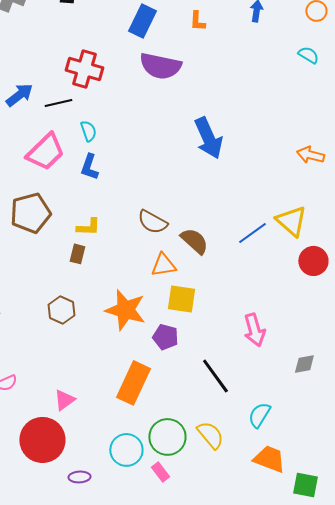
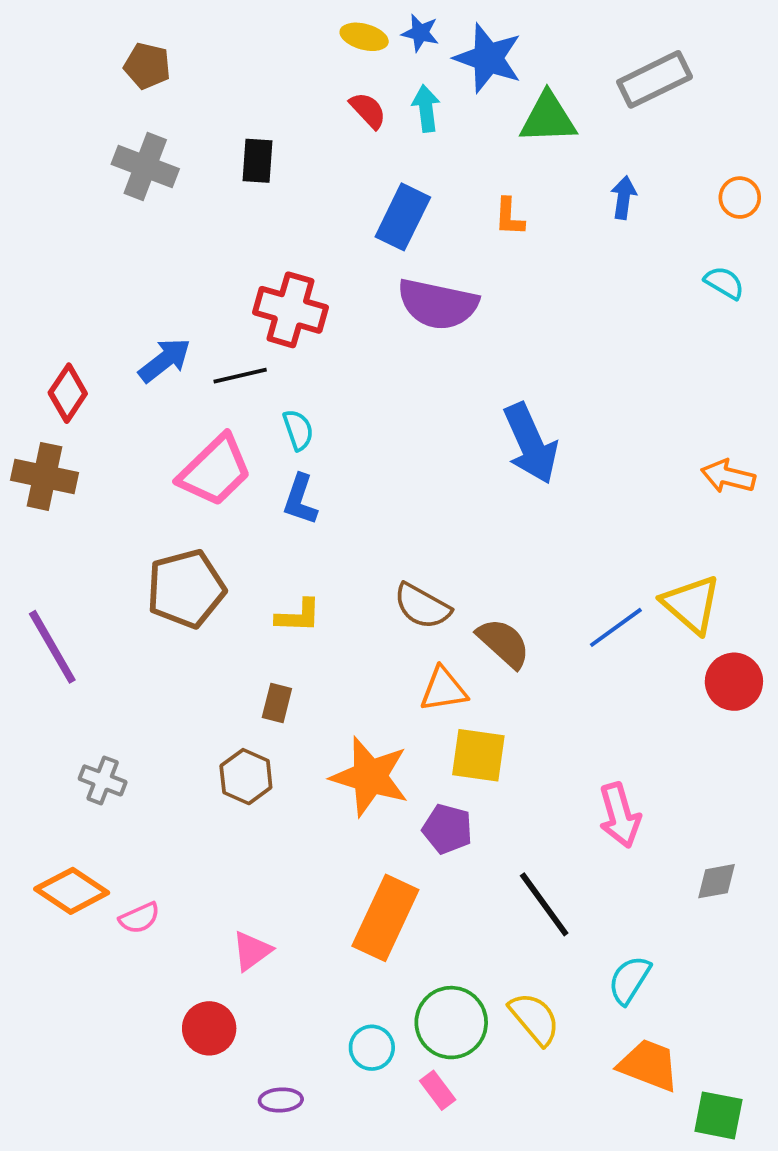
brown rectangle: (77, 254) -> (277, 703), moved
red circle: (42, 440) -> (209, 1028), size x0.6
cyan circle: (126, 450) -> (372, 1048), size x0.7

